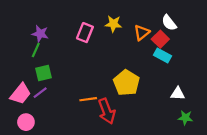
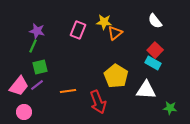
orange triangle: (142, 33) -> (115, 33), moved
red square: (160, 39) -> (155, 50), moved
cyan rectangle: (162, 55) -> (153, 63), moved
white triangle: (178, 94) -> (146, 90), moved, size x1.5
orange line: (88, 99) -> (68, 91), moved

